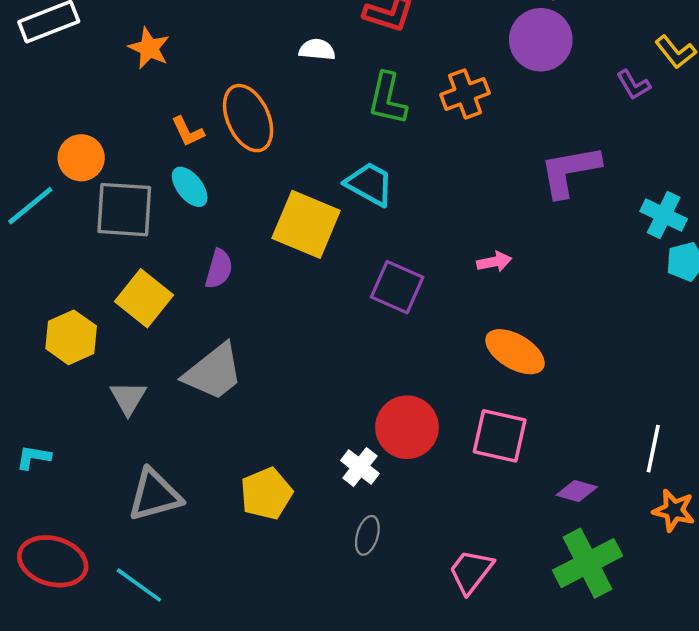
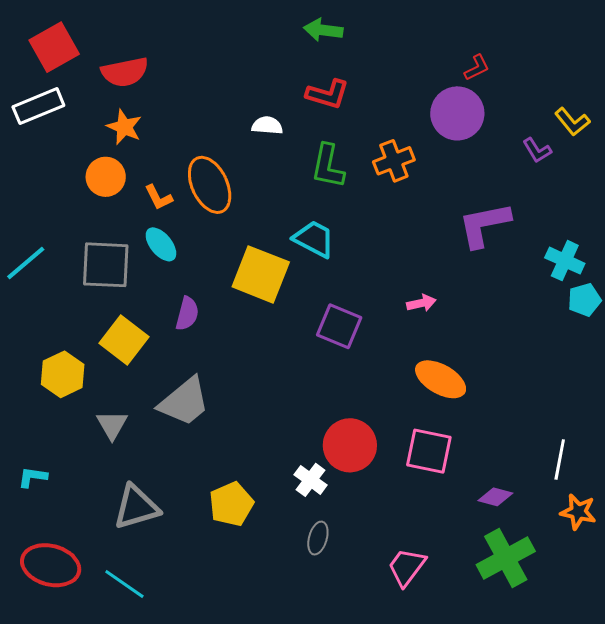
orange circle: (81, 158) -> (106, 177), moved

